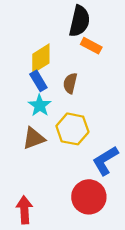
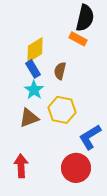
black semicircle: (79, 21) -> (85, 18), moved
red arrow: (24, 210) -> (21, 166), moved

